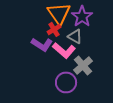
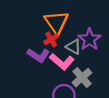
purple star: (82, 16) -> (89, 39), moved

